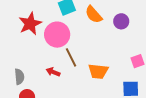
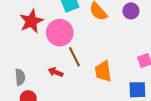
purple circle: (121, 21) -> (131, 11), moved
orange trapezoid: (98, 71) -> (103, 71), turned 75

